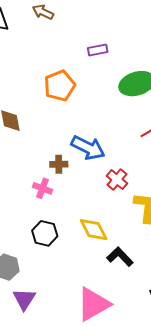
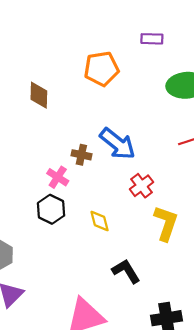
yellow diamond: (94, 230) -> (100, 221), moved, size x0.7
black hexagon: (45, 233) -> (51, 209), moved

